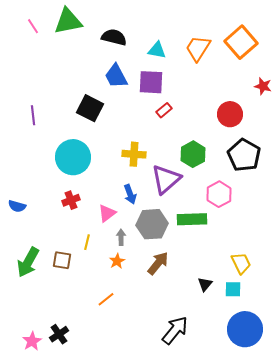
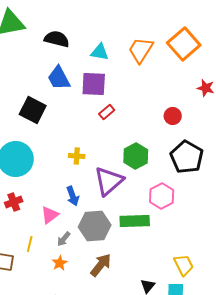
red circle: (230, 114) -> (173, 116), size x0.7
yellow cross: (134, 154) -> (77, 156), size x0.7
gray arrow: (121, 237) -> (64, 239), turned -140

